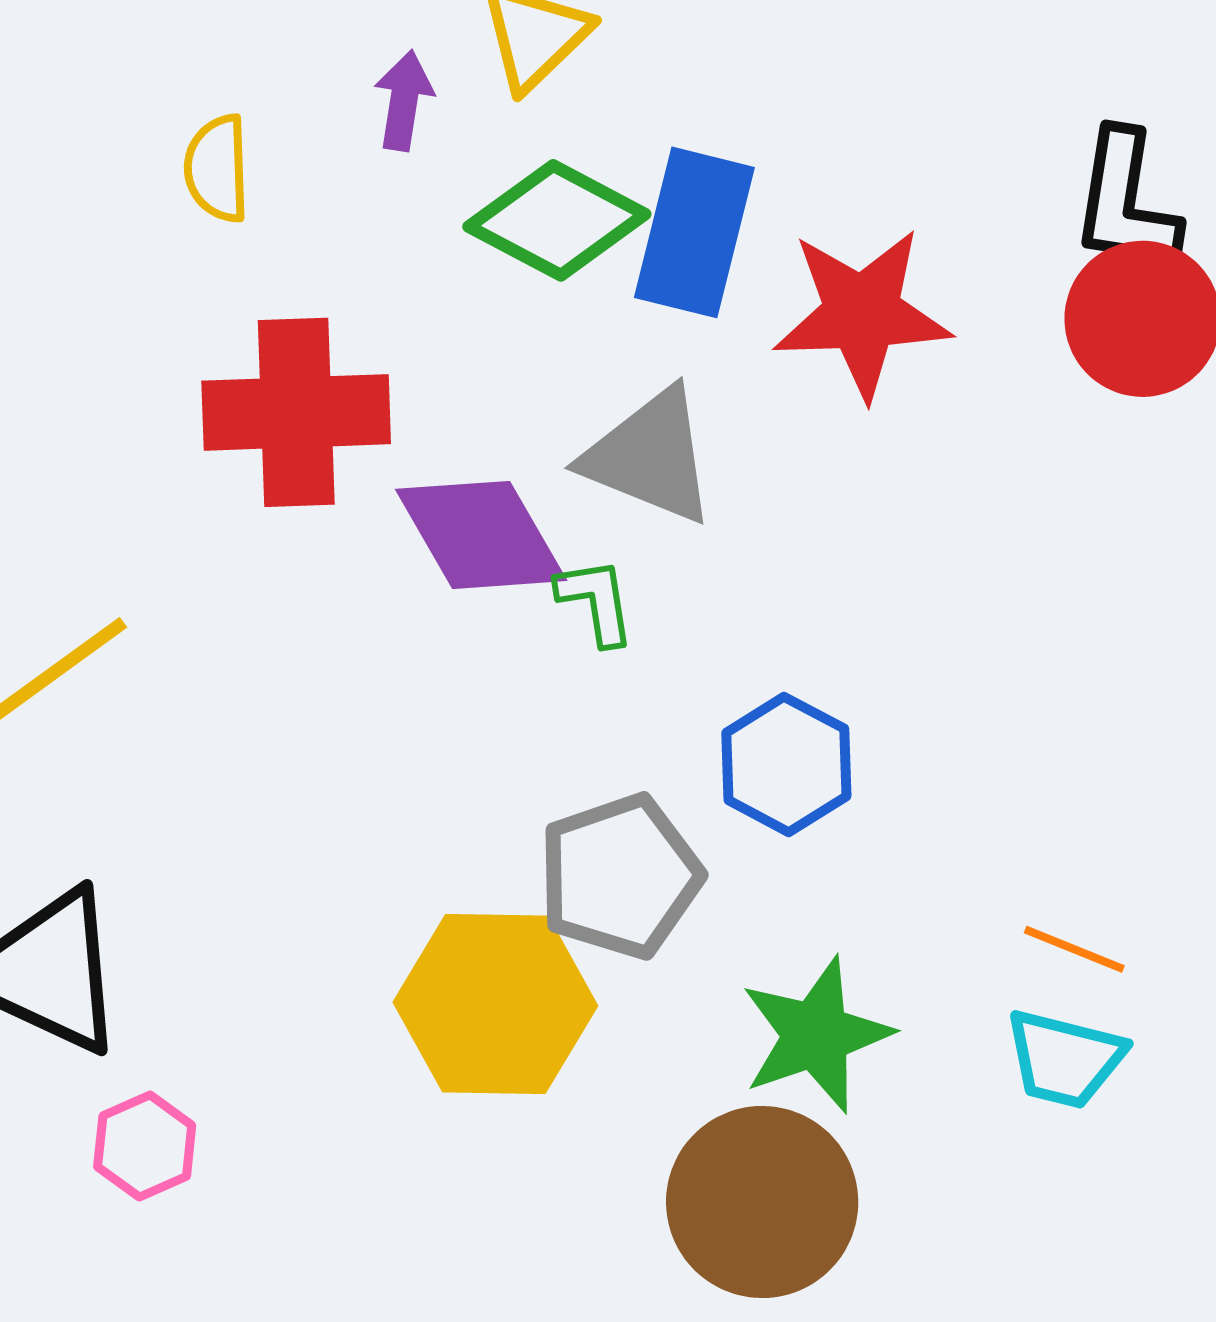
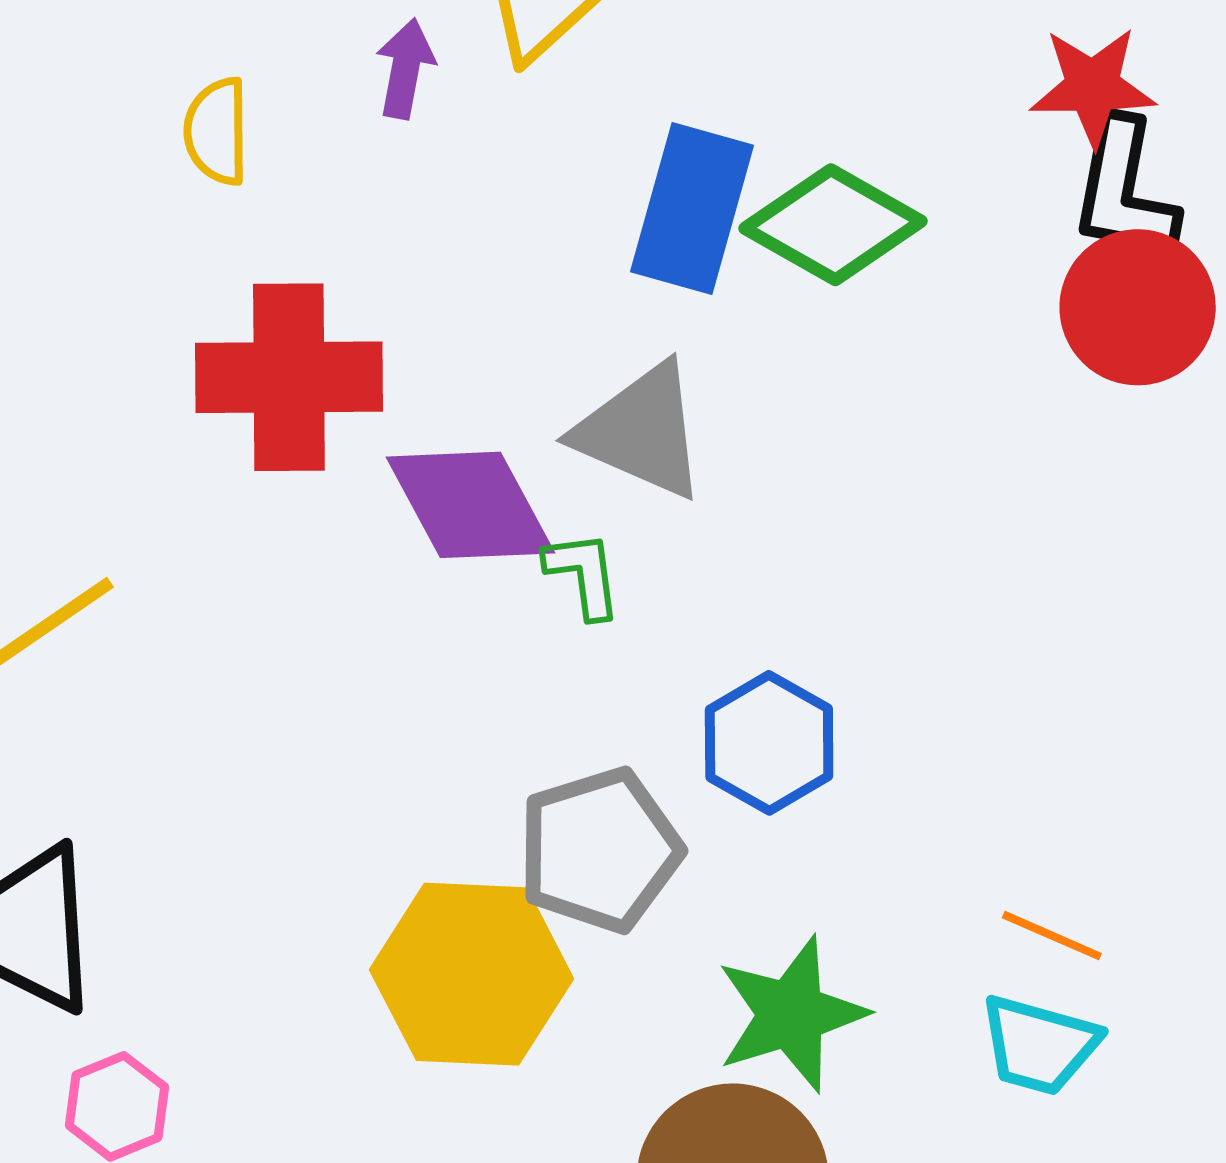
green diamond: (557, 220) -> (833, 225), moved
red star: (862, 313) -> (1093, 87), moved, size x0.7

